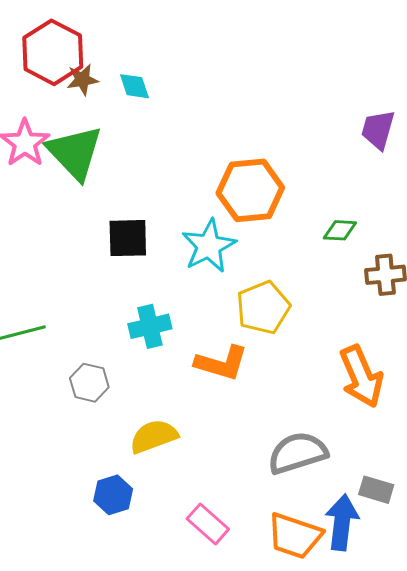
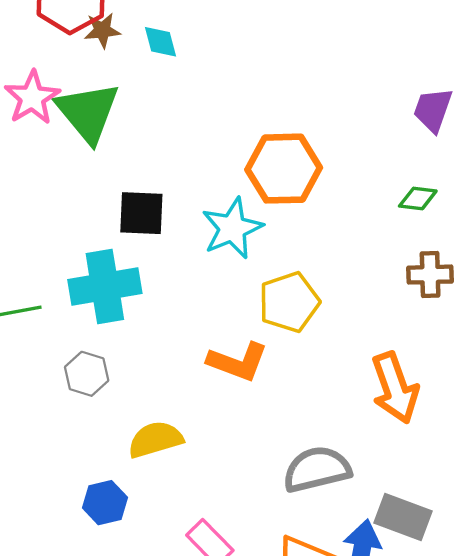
green diamond: (340, 230) -> (418, 198), moved
cyan cross: (150, 326) -> (105, 286), moved, size x1.5
gray rectangle: (376, 490) -> (403, 517), size x1.4

